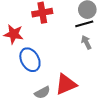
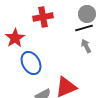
red star: (14, 34) -> (15, 38), turned 30

